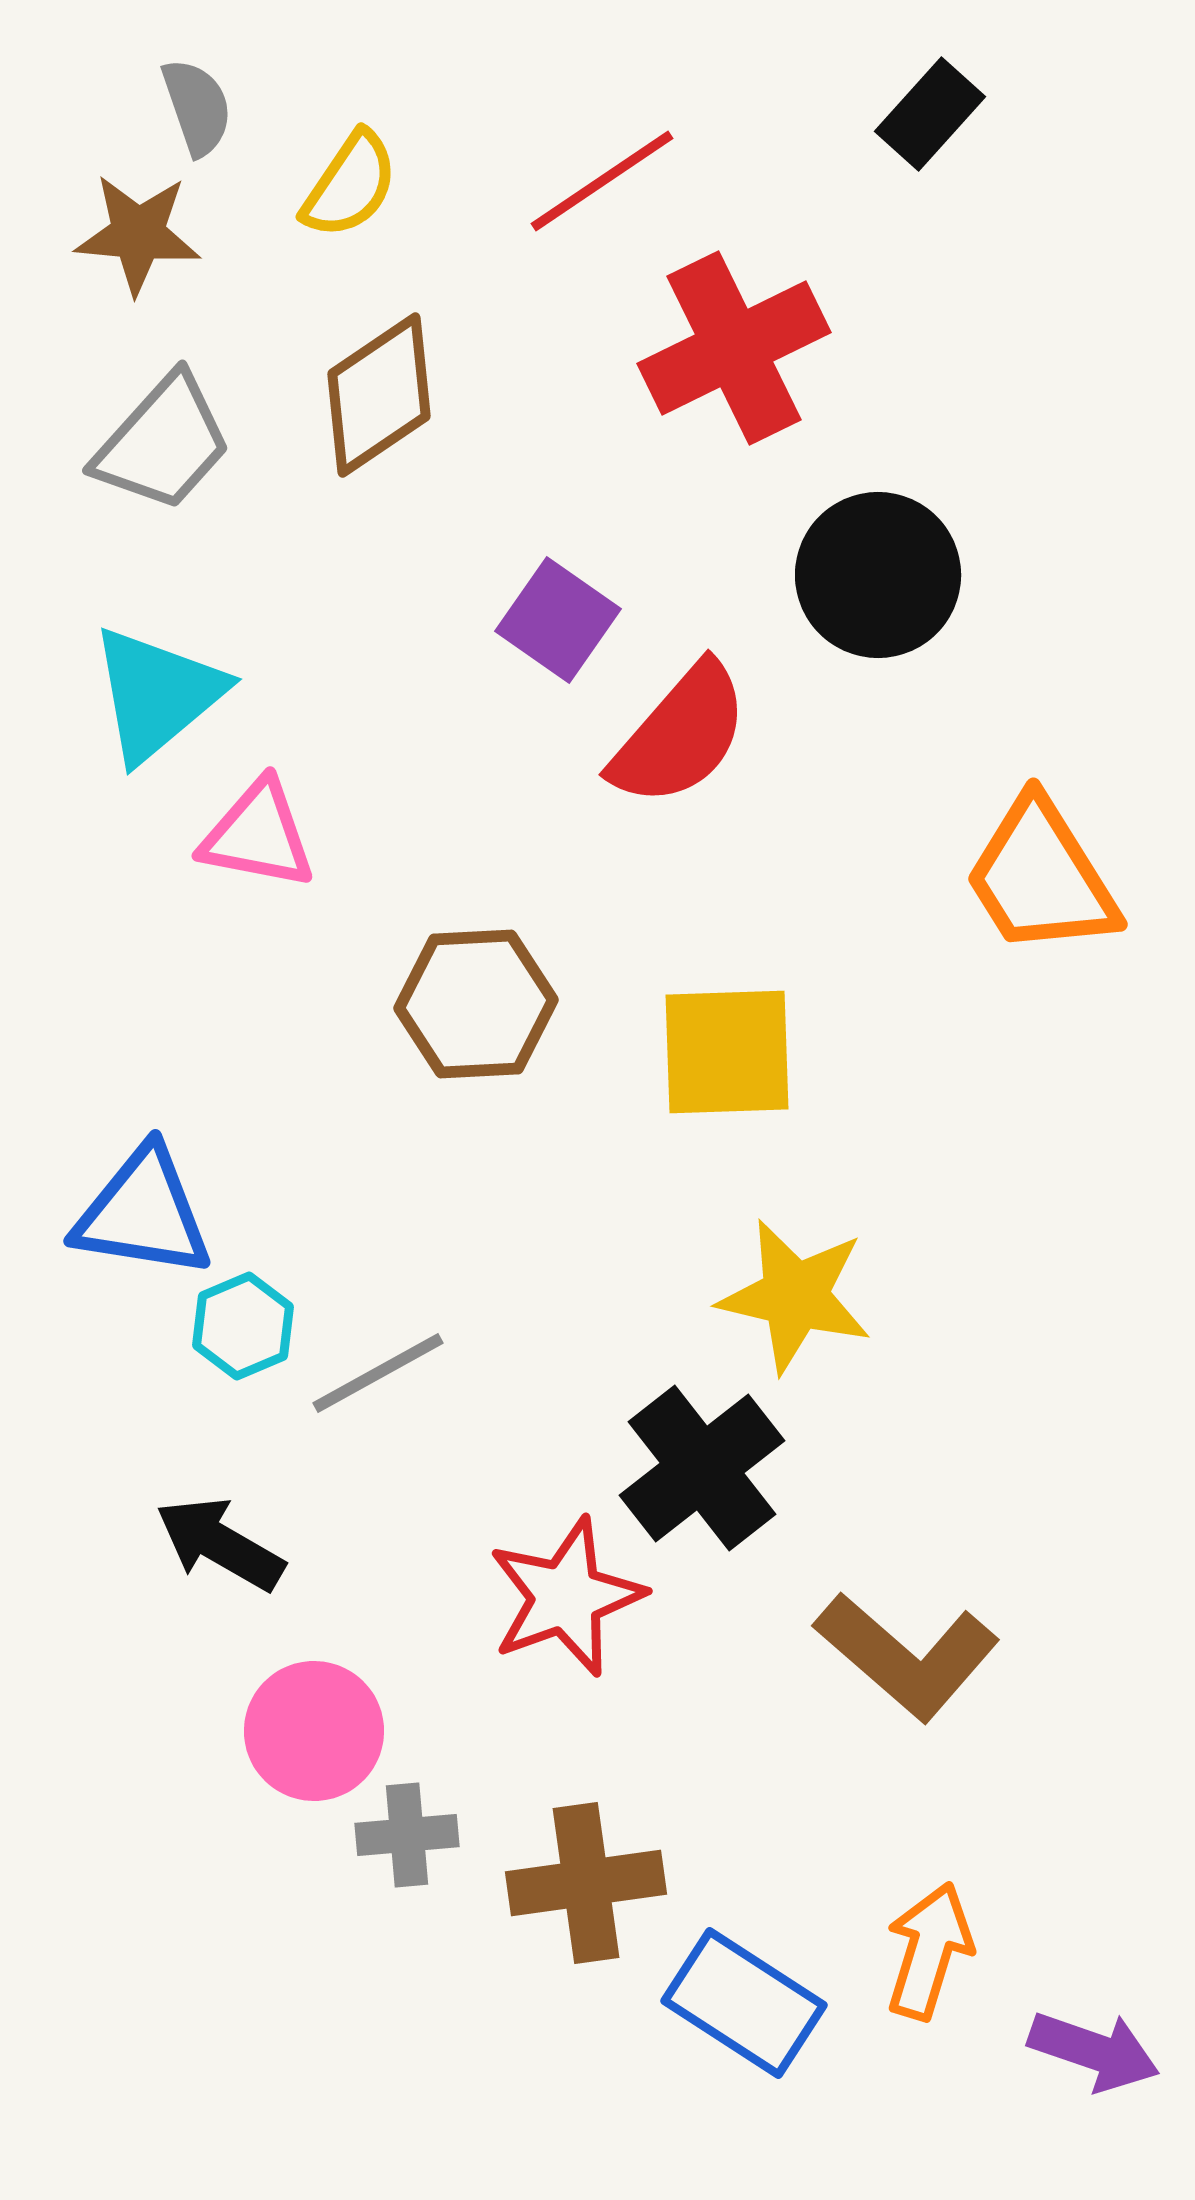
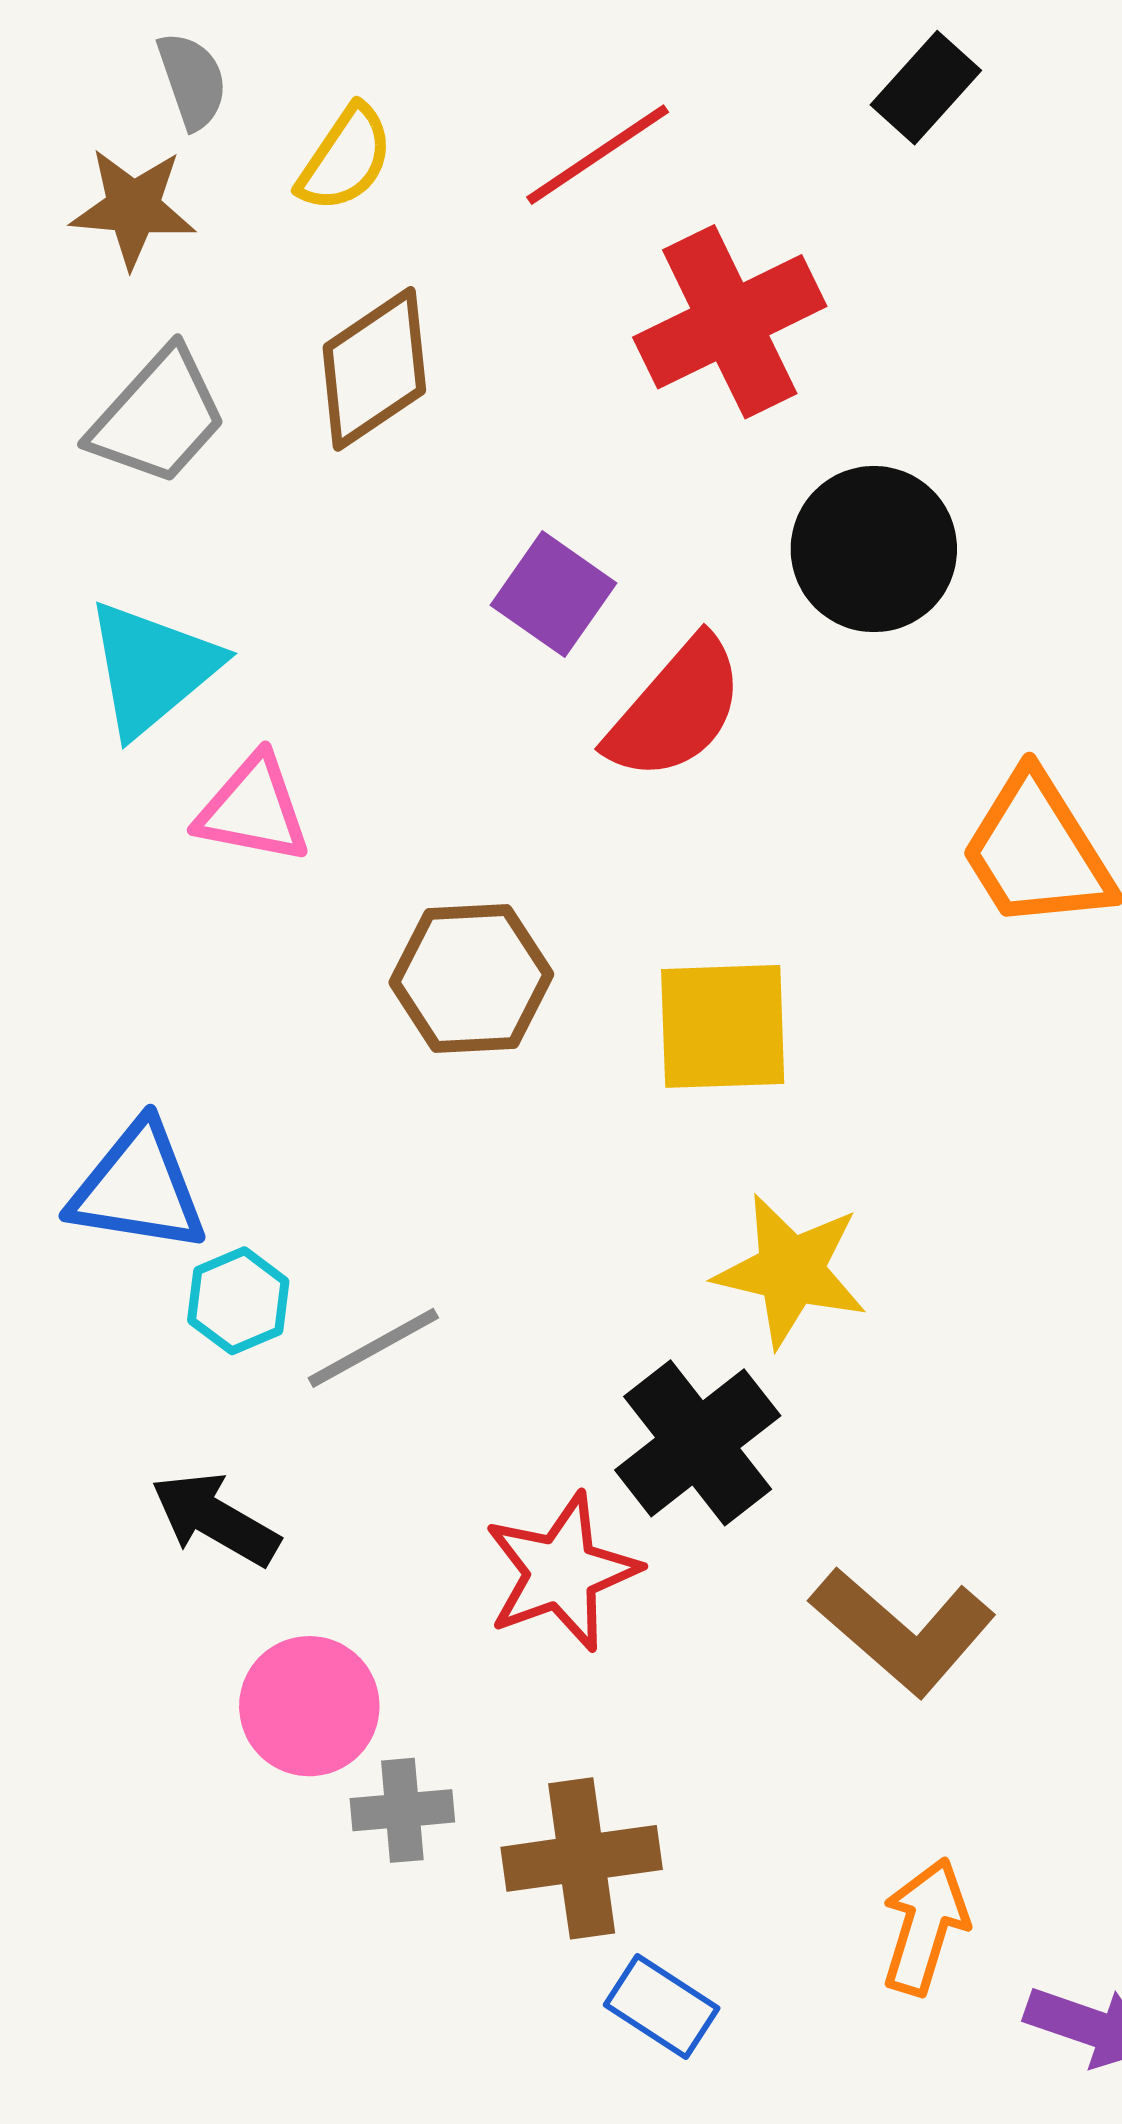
blue rectangle: (744, 2003) -> (662, 2006), moved, size x0.7

